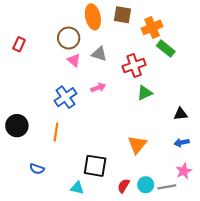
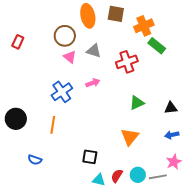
green triangle: (145, 93) -> (137, 103), moved
black square: (95, 166) -> (90, 157), size x0.7
cyan triangle: (77, 188) -> (99, 180), moved

